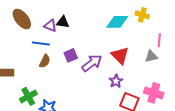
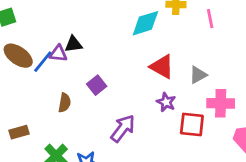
pink line: (159, 40) -> (210, 19), moved
blue line: (41, 44) -> (43, 62), moved, turned -42
gray triangle: (151, 56) -> (198, 75), moved
purple arrow: (92, 63) -> (123, 128), moved

